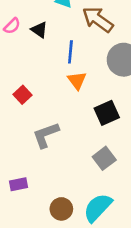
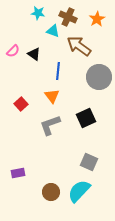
orange triangle: (77, 80) -> (52, 96), moved
gray L-shape: (46, 135) -> (50, 125), moved
gray square: (104, 158) -> (89, 162), moved, turned -30

